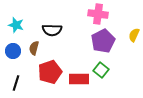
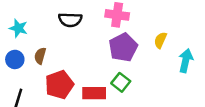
black semicircle: (52, 30) -> (70, 20), moved

